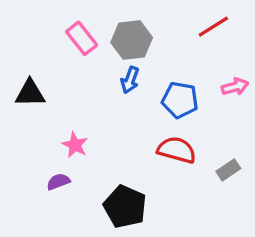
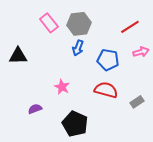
red line: (213, 27) -> (130, 27), moved
pink star: (75, 145) -> (62, 87), moved

